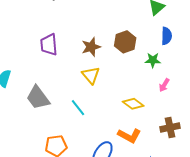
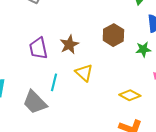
brown star: (91, 47) -> (69, 45), moved
cyan line: (78, 108) -> (54, 82), moved, turned 60

